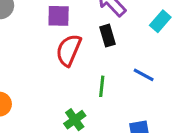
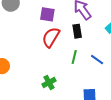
green line: (102, 86) -> (74, 57), moved

